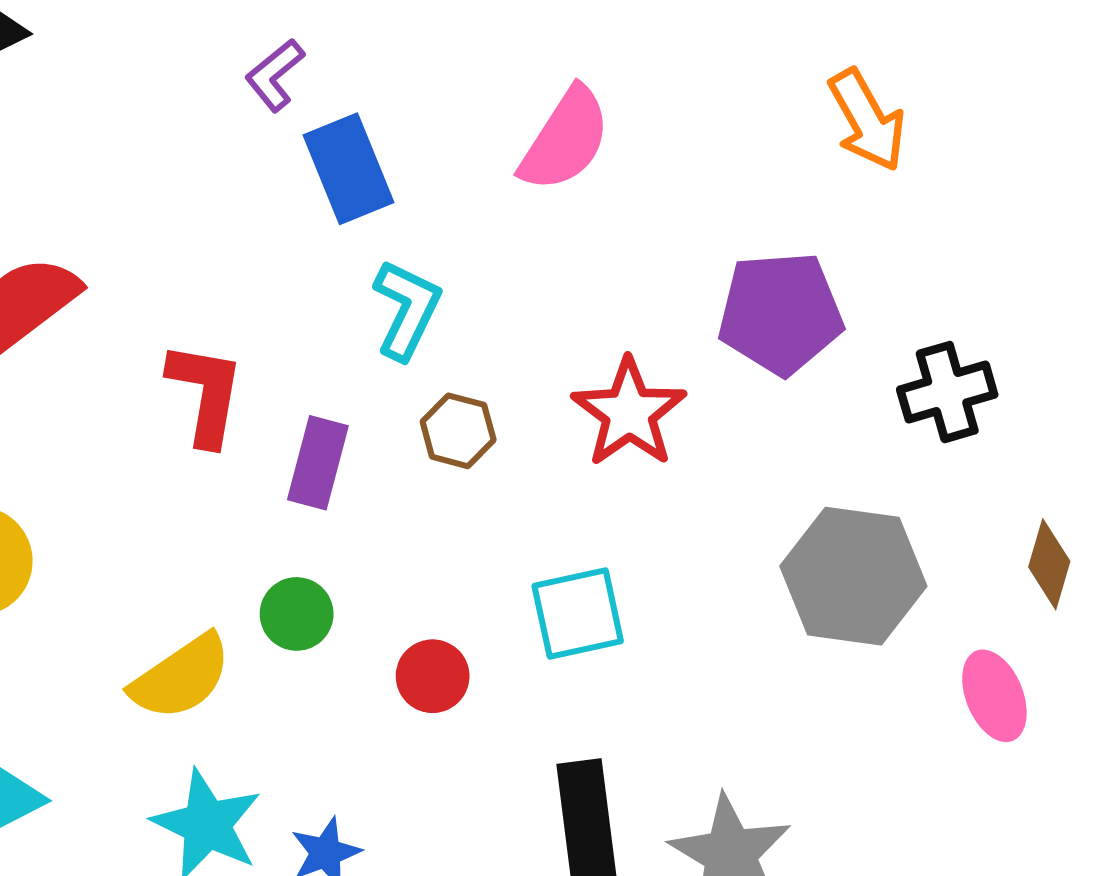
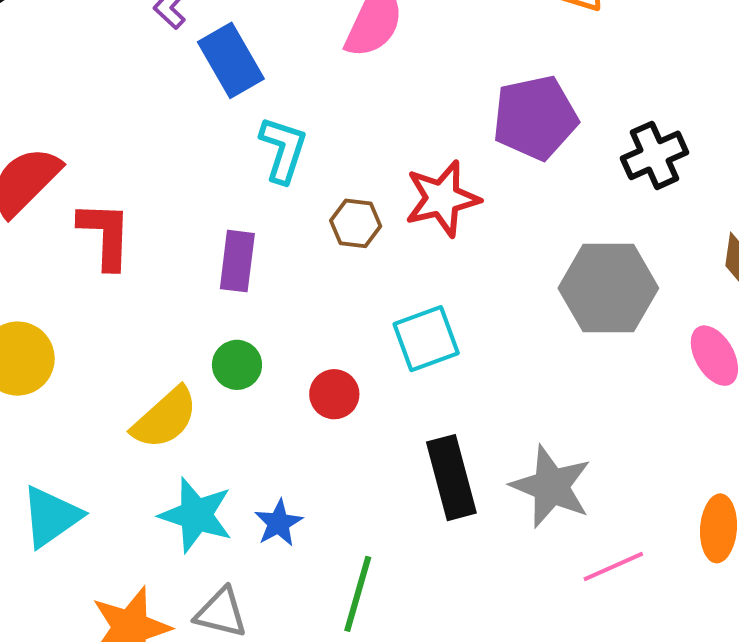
red L-shape: (205, 393) -> (105, 235), moved
red star: (629, 413) -> (442, 199), turned 30
brown hexagon: (458, 431) -> (356, 223), moved

